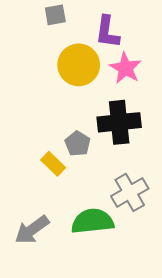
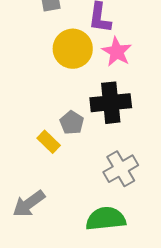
green semicircle: (93, 221) -> (106, 219), moved

